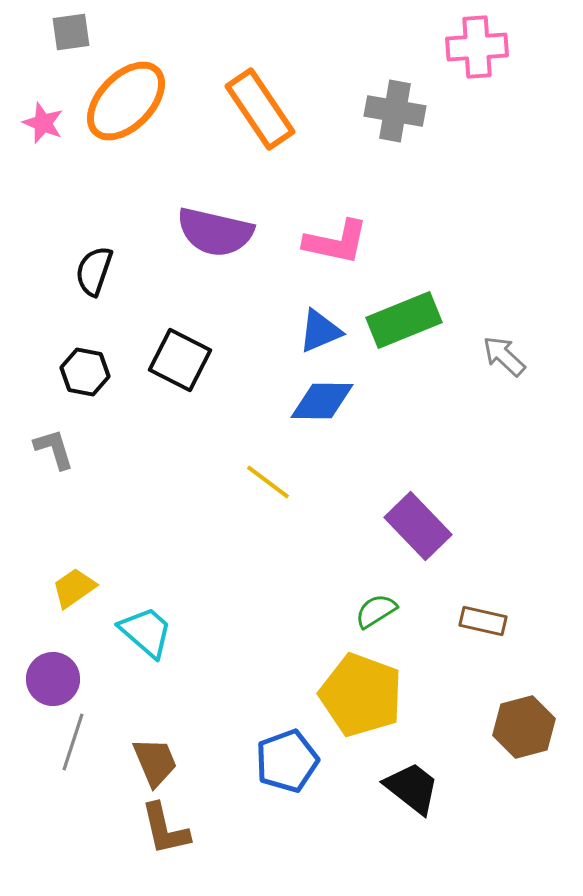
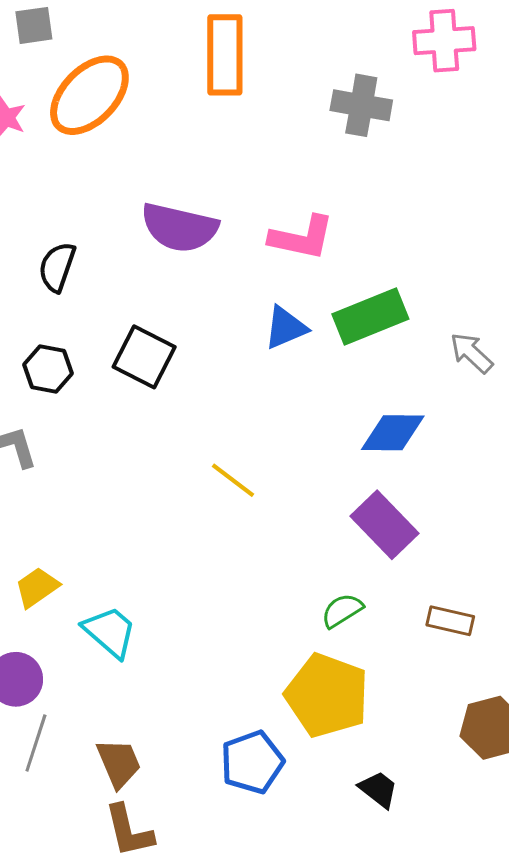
orange rectangle: (260, 109) -> (225, 55), moved, turned 34
blue diamond: (322, 401) -> (393, 433), moved
black trapezoid: (412, 788) -> (378, 789), size x0.7

